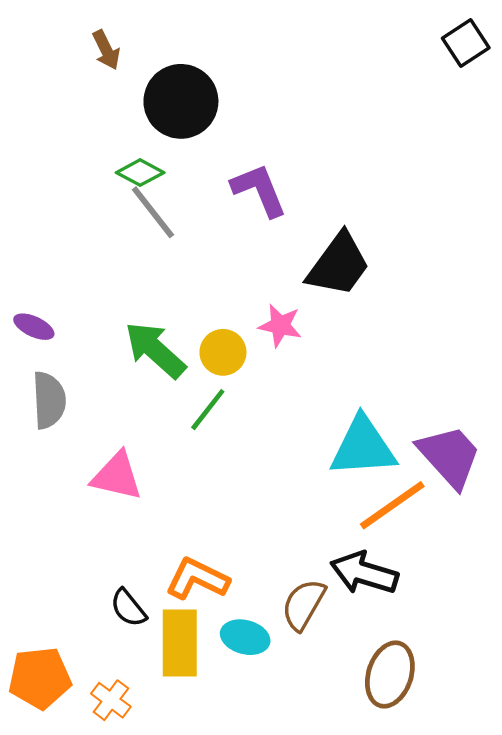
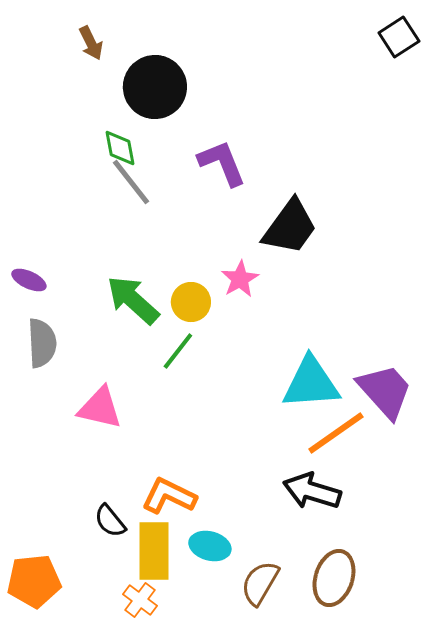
green diamond: (140, 173) -> (120, 148), turned 51
pink star: (280, 325) -> (240, 279), turned 30
brown semicircle: (303, 604) -> (260, 583), moved
orange cross: (111, 700) -> (140, 600), moved

